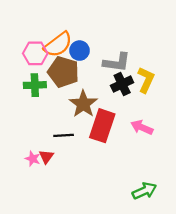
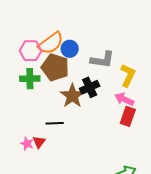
black cross: (122, 84) -> (90, 87), moved
red rectangle: (102, 126) -> (128, 116), moved, size x0.7
pink arrow: (142, 127) -> (124, 99), moved

